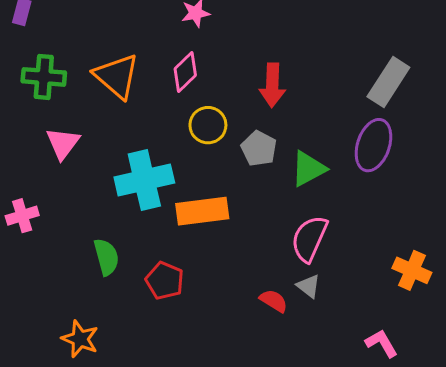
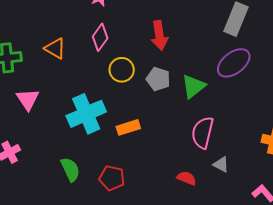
orange triangle: (117, 76) -> (55, 48), size x0.7
purple ellipse: (373, 145) -> (234, 63), turned 44
orange rectangle: (202, 211) -> (128, 127), size x0.7
gray triangle: (309, 286) -> (221, 164), moved

